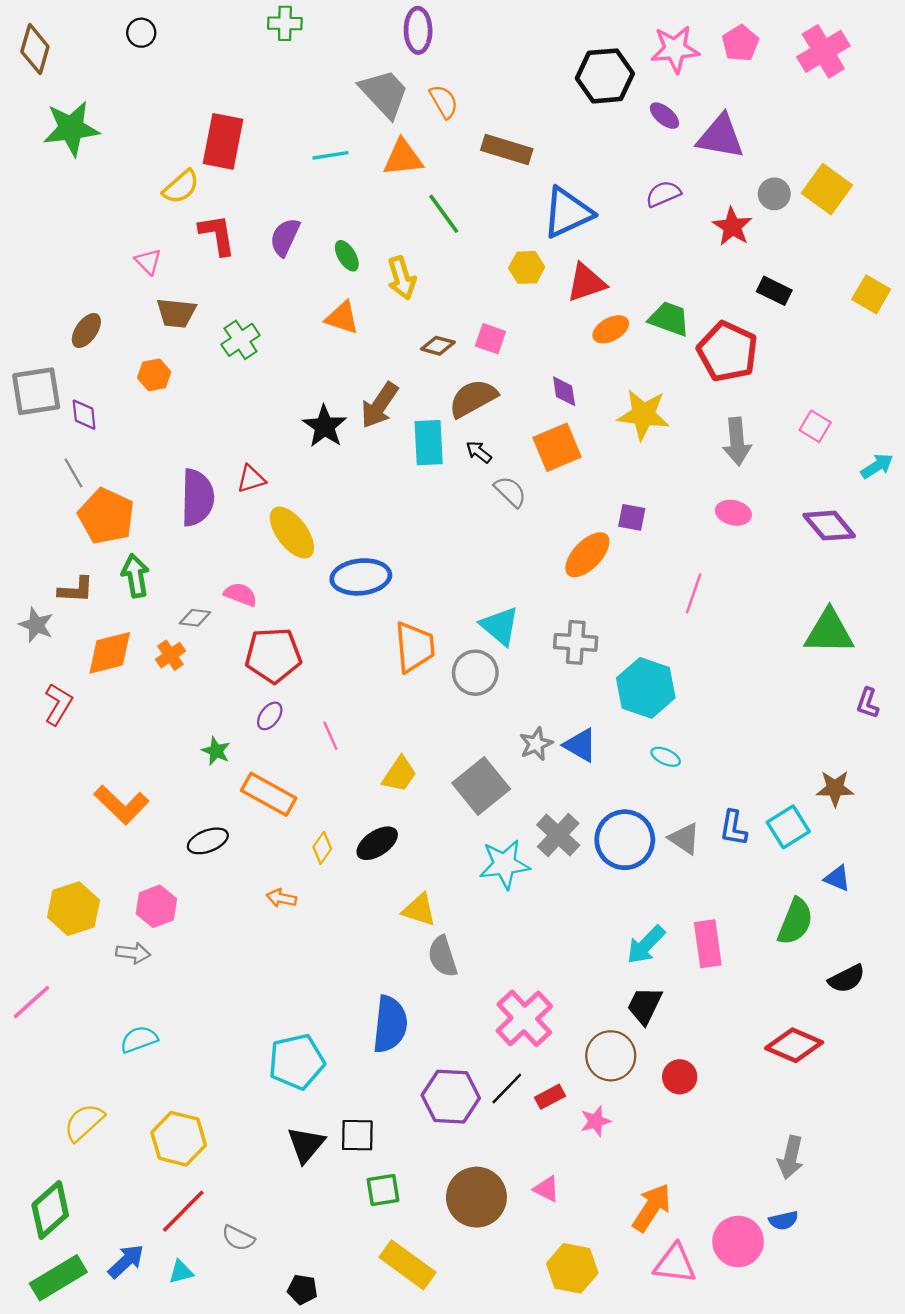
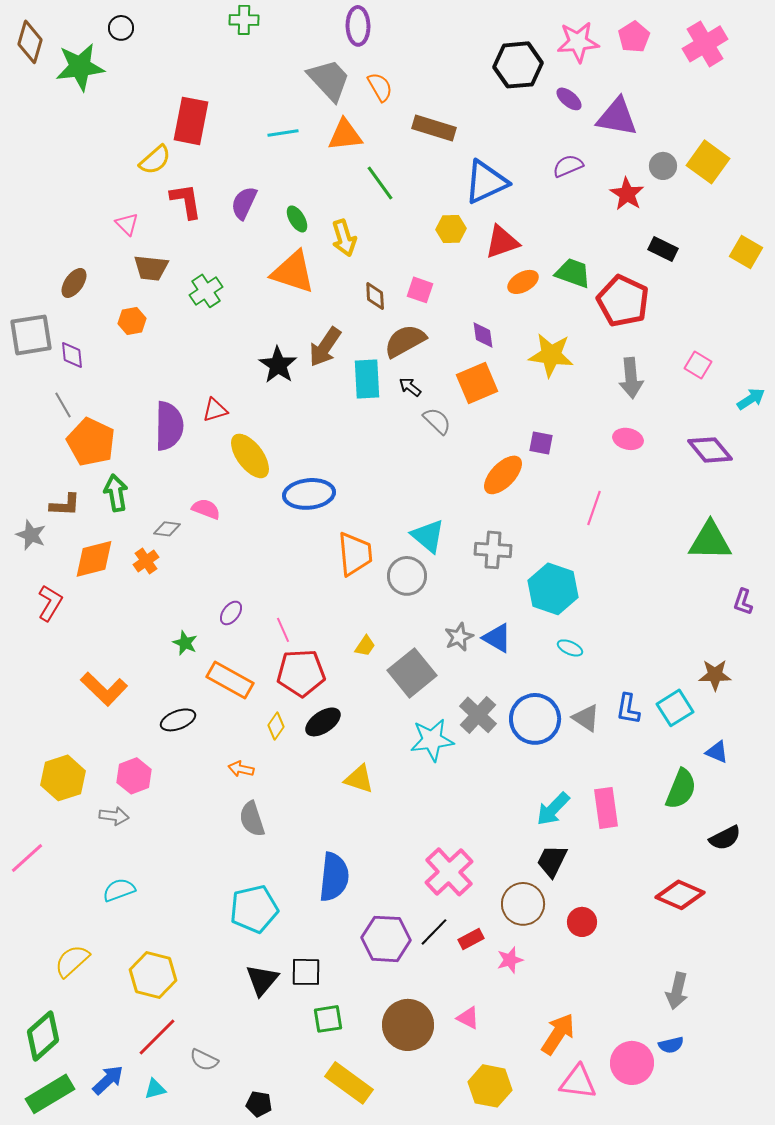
green star: (71, 128) -> (80, 67), moved
orange triangle: (342, 318) -> (293, 272), size x1.5
brown diamond: (438, 346) -> (375, 296), turned 72
red pentagon: (273, 655) -> (301, 673), moved
yellow trapezoid: (399, 774) -> (365, 646), moved, size x0.7
gray semicircle: (443, 957) -> (252, 819), moved

